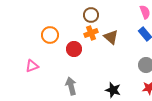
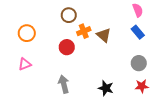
brown circle: (91, 15) -> (69, 15), moved
orange circle: (50, 35) -> (27, 33), moved

